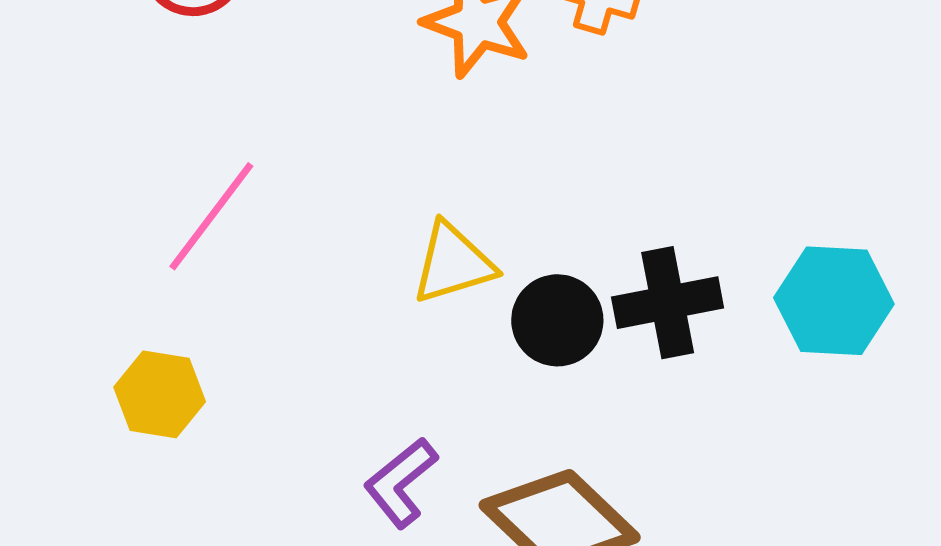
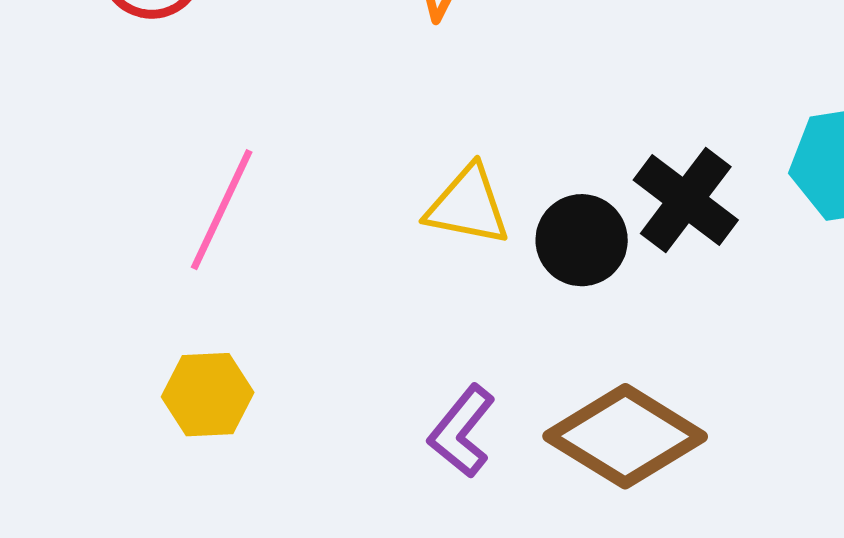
yellow triangle: (453, 263) -> (468, 206), turned 40
black cross: (668, 303) -> (686, 200), turned -30

